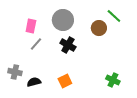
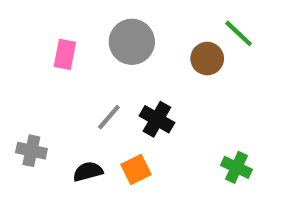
gray line: (36, 44) -> (109, 117), moved
black cross: (68, 45) -> (157, 119), moved
black semicircle: (34, 82) -> (88, 172), moved

